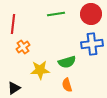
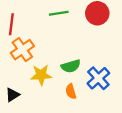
blue cross: (92, 44) -> (98, 78), moved, turned -35
orange cross: (23, 47) -> (22, 50), size x1.5

